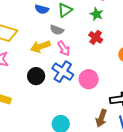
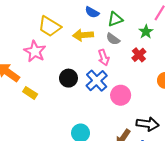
gray semicircle: (57, 30) -> (113, 39), moved
yellow arrow: (40, 47) -> (83, 35), moved

